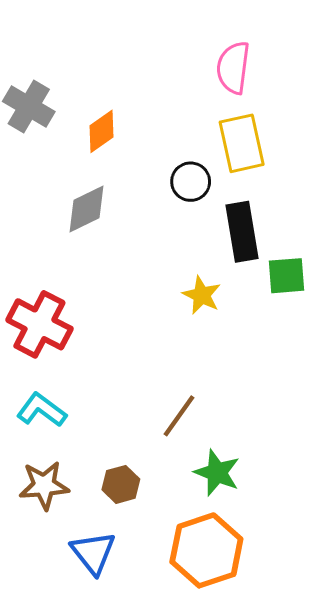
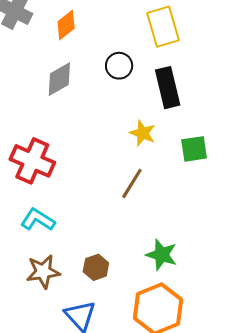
black circle: (191, 182) -> (119, 66), moved
green square: (287, 276) -> (194, 149), moved
brown line: (179, 416) -> (132, 183), moved

